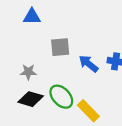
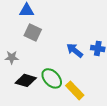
gray square: (60, 47) -> (33, 32), moved, turned 30
gray star: (28, 72) -> (12, 57), moved

